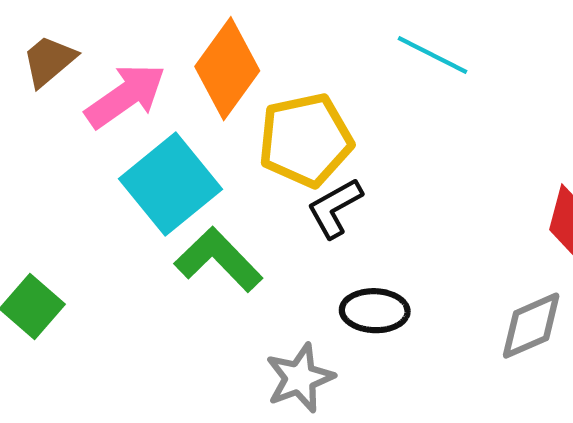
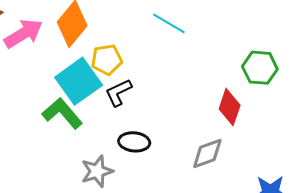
yellow pentagon: (305, 140) -> (107, 60), size x0.7
cyan square: (170, 184) -> (79, 81), moved

